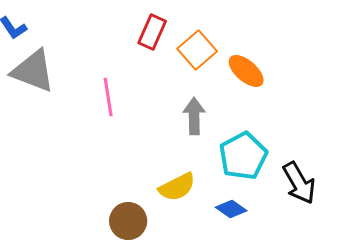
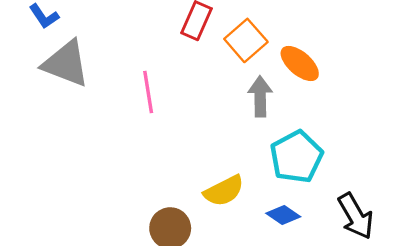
gray arrow: (194, 116) -> (260, 96), moved
black arrow: (299, 183) -> (356, 216), moved

